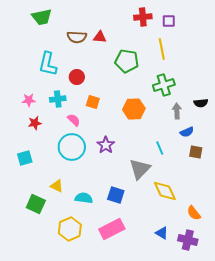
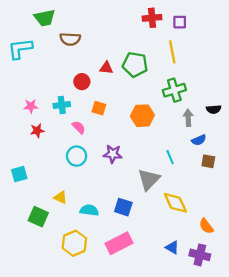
brown semicircle: (77, 37) -> (70, 39), moved
red triangle: (100, 37) -> (106, 68), moved
cyan L-shape: (48, 64) -> (20, 49), moved, turned 70
purple star: (106, 145) -> (113, 154), turned -30
cyan circle: (72, 147) -> (77, 156), size x0.7
cyan square: (25, 158) -> (19, 174), moved

